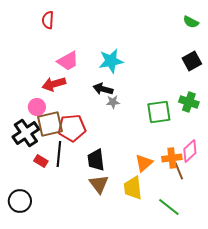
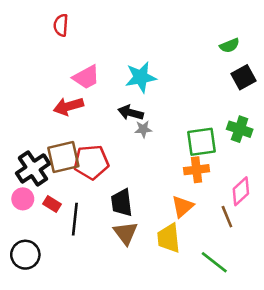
green semicircle: (191, 22) -> (229, 45), moved, turned -49
pink circle: (37, 107) -> (23, 199), moved
black line: (59, 154) -> (75, 219), moved
orange cross: (172, 158) -> (197, 170), moved

